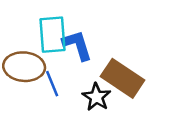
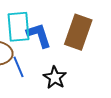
brown rectangle: (122, 78) -> (78, 32), moved, turned 76

